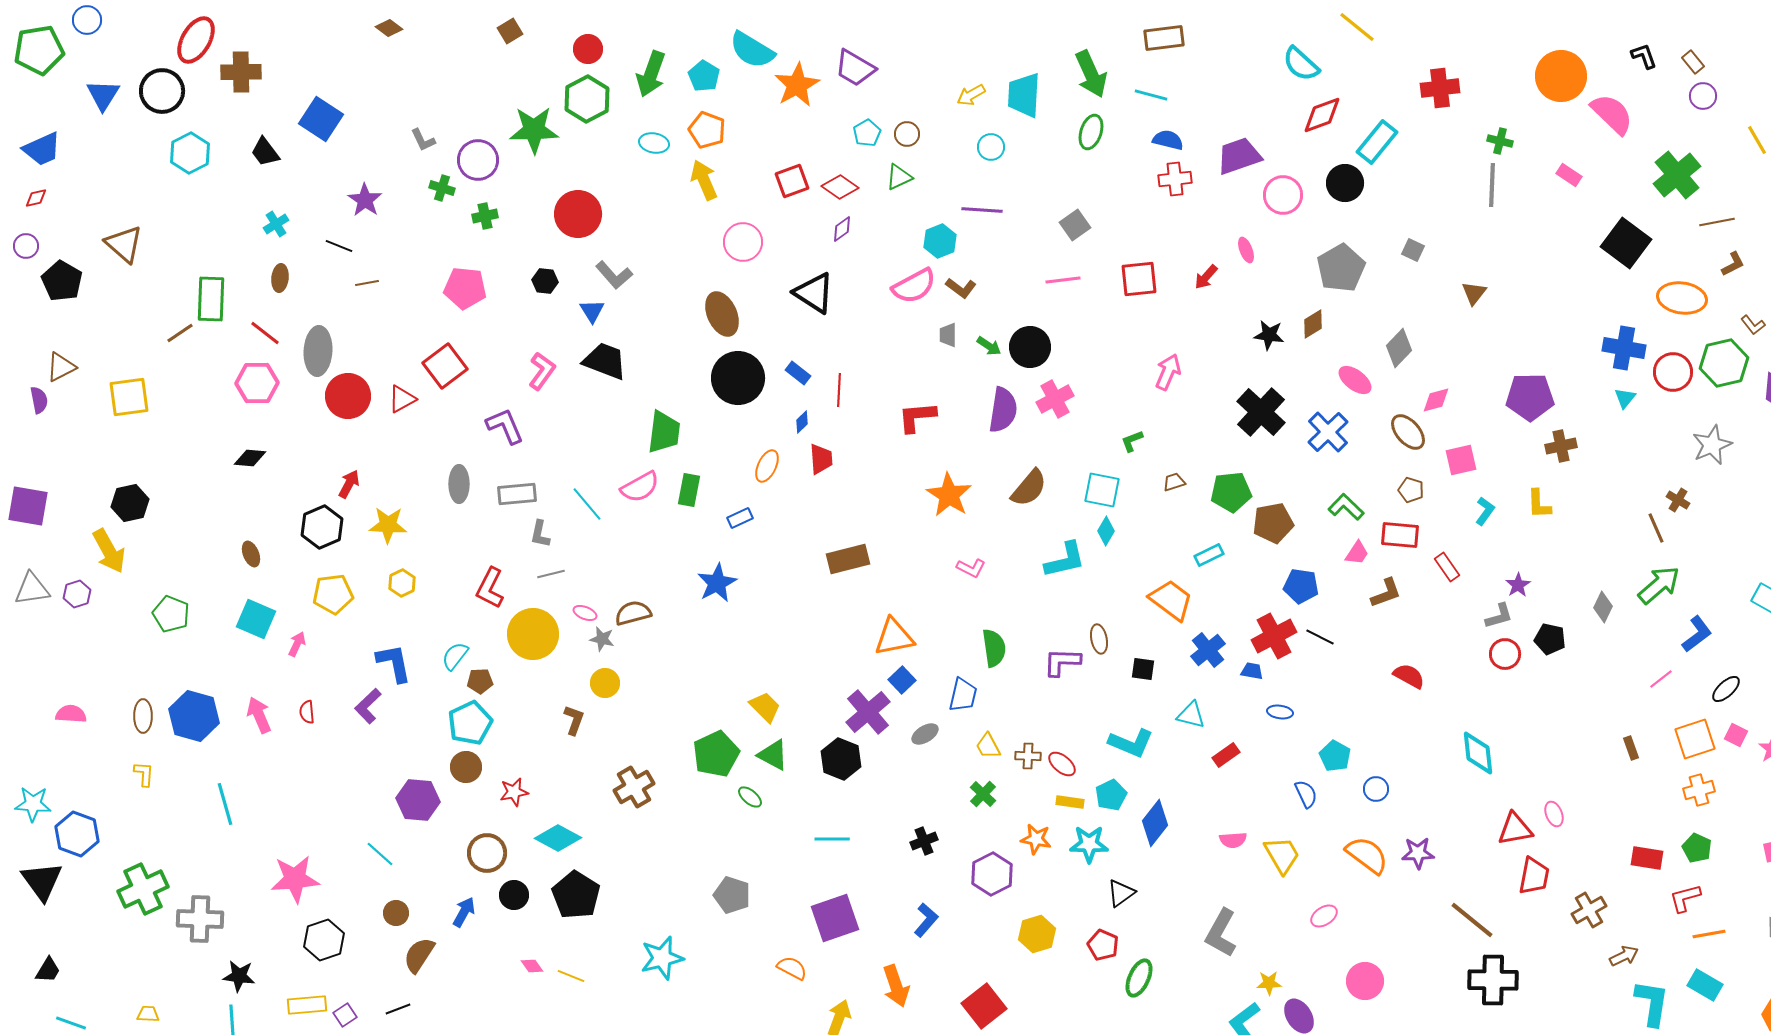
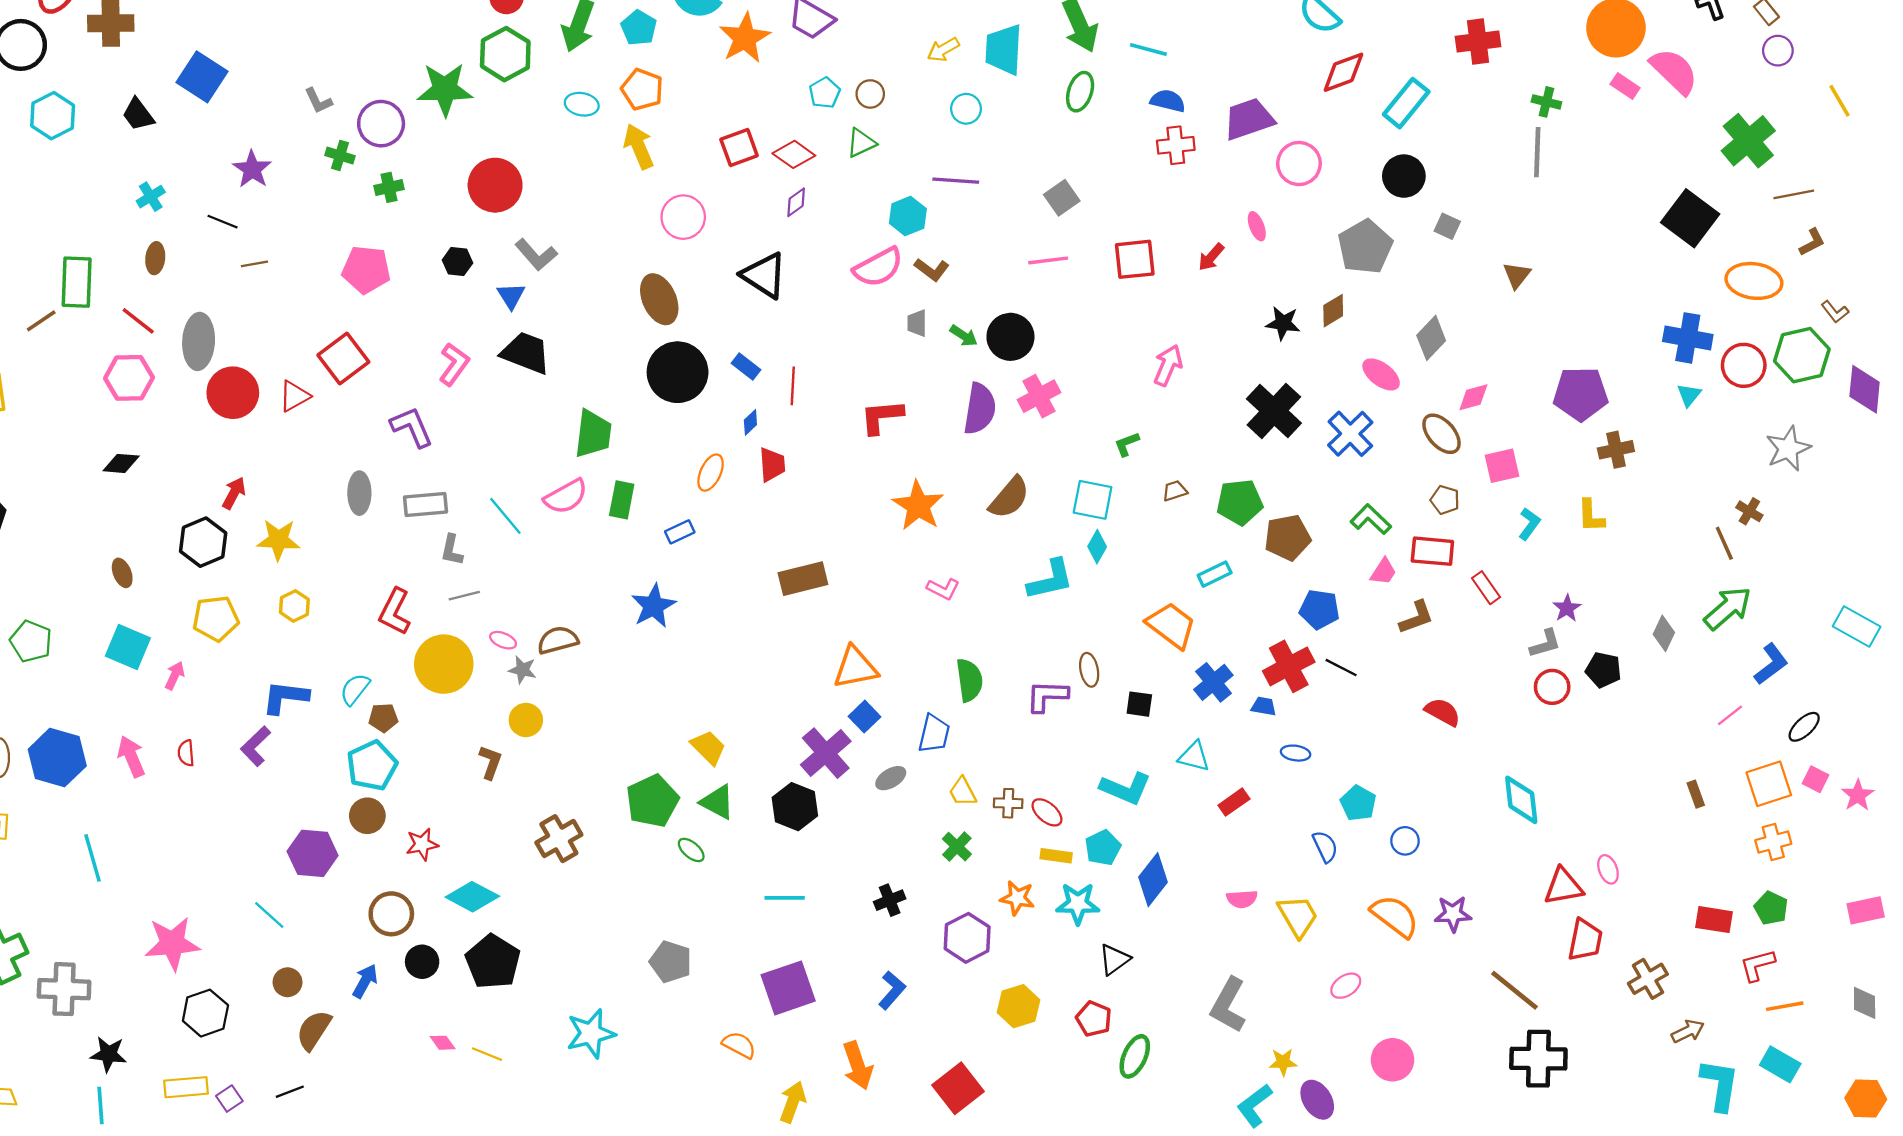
pink rectangle: (1569, 175) -> (1625, 86), moved
black circle: (1345, 183) -> (1404, 176), moved
blue L-shape: (394, 663) -> (285, 697), turned -72

